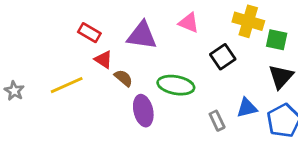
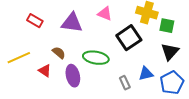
black square: (223, 57) -> (129, 38), size x1.4
red triangle: (104, 60) -> (45, 71), moved

